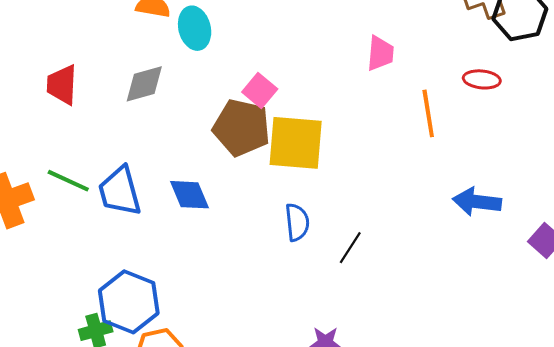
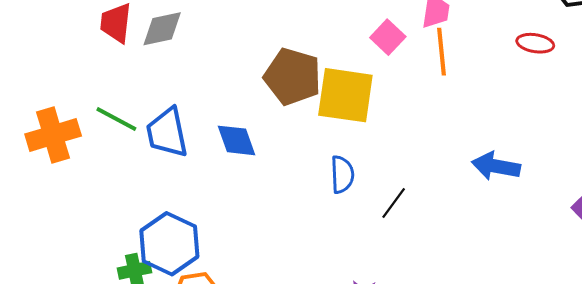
gray diamond: (144, 84) -> (162, 29), moved
pink square: (260, 90) -> (388, 37), moved
orange line: (428, 113) -> (442, 52), moved
blue arrow: (477, 202) -> (496, 166), moved

